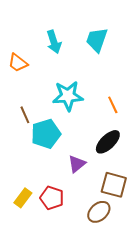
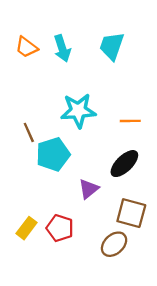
orange trapezoid: (18, 63) -> (26, 47), moved
orange line: (113, 105) -> (130, 121), turned -66

